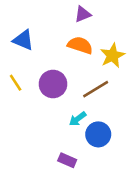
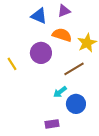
blue triangle: (23, 40) -> (39, 16), moved
purple circle: (53, 84) -> (41, 53), moved
purple rectangle: (67, 160) -> (52, 124), turned -32

